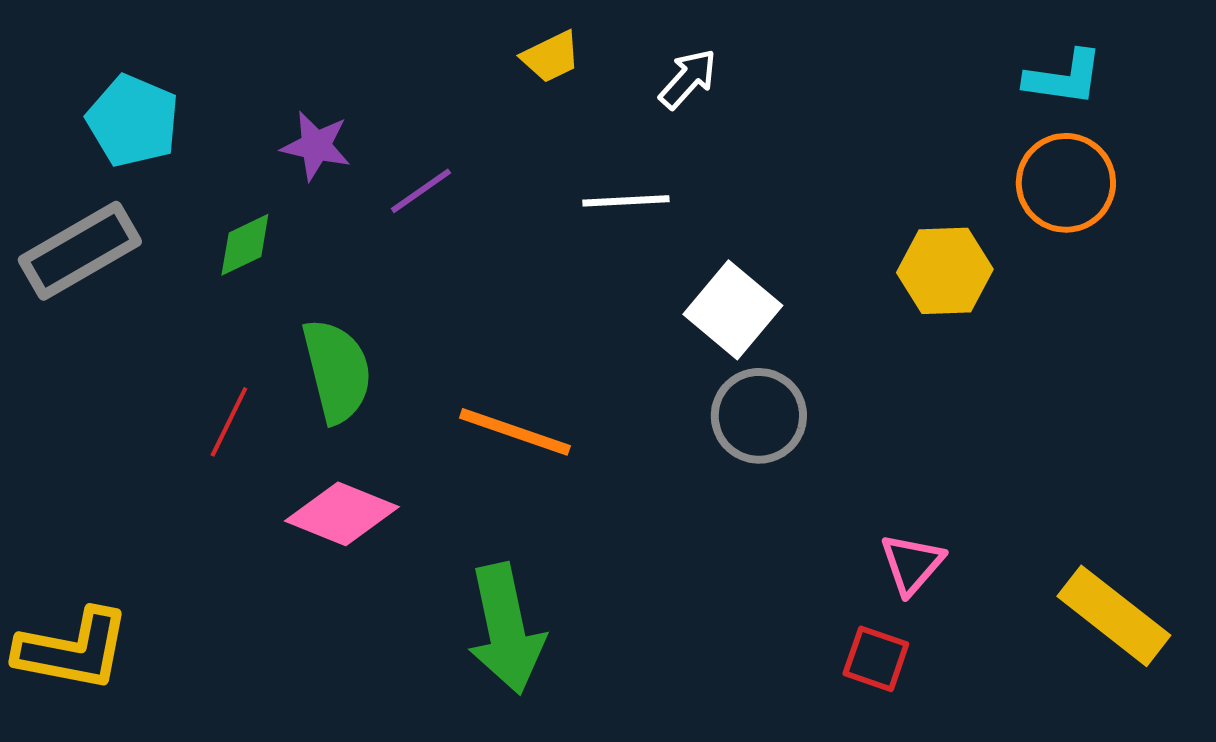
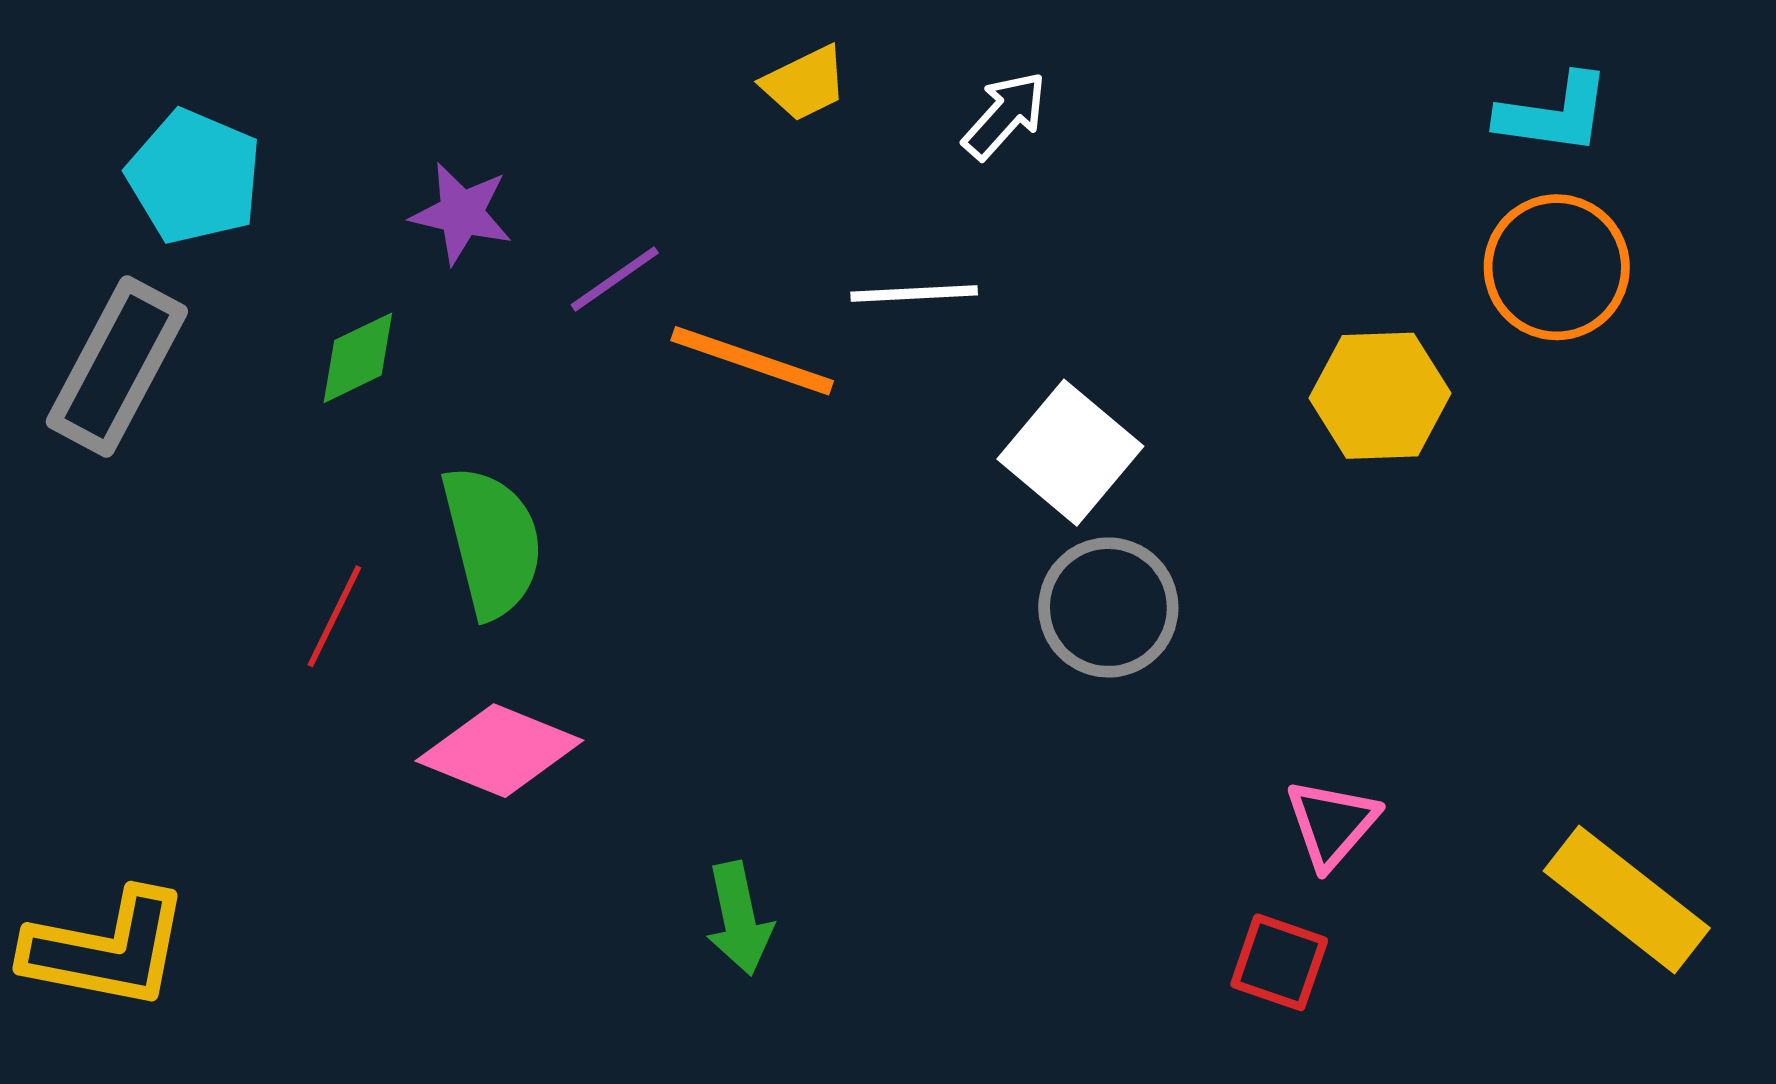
gray rectangle: (80, 251) -> (117, 367), turned -32
orange line: (515, 432) -> (752, 361), moved
green arrow: (506, 629) -> (739, 919), size x0.6

